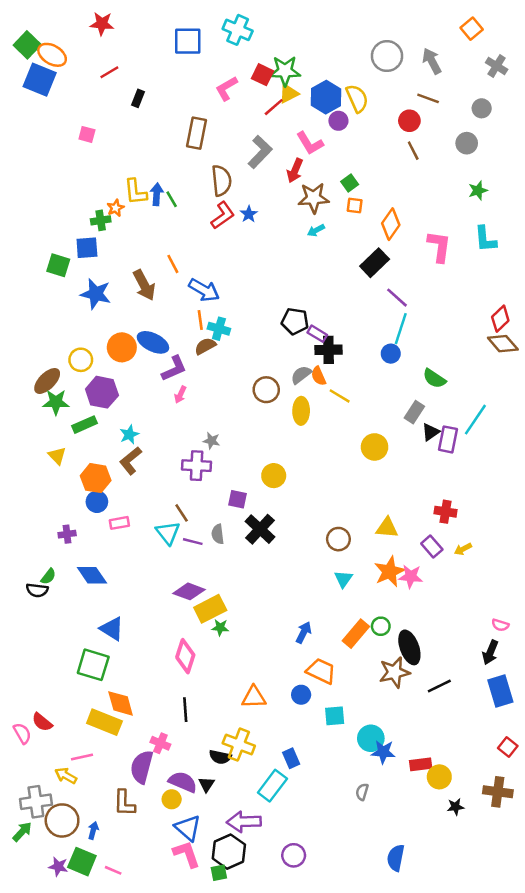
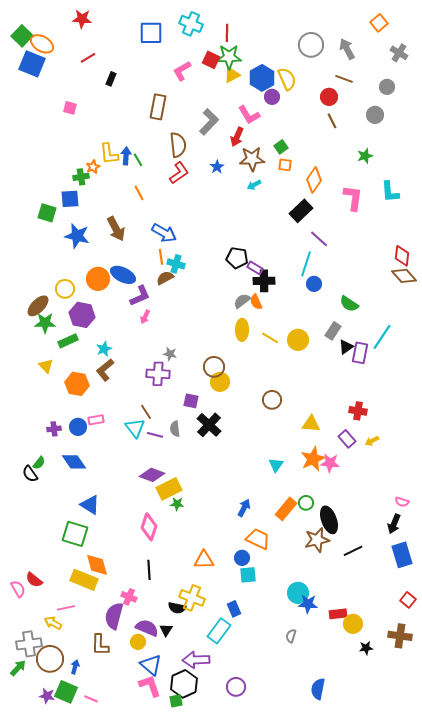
red line: (274, 107) -> (227, 33), moved, turned -48
green star: (478, 190) -> (365, 156), moved
blue star: (249, 214) -> (217, 167), moved
orange line: (173, 264) -> (139, 193), moved
red diamond: (500, 319) -> (402, 256), turned -40
cyan line: (401, 329) -> (306, 264), moved
brown circle: (266, 390) -> (214, 367), moved
yellow line: (340, 396) -> (270, 338), moved
yellow circle: (375, 447) -> (298, 340), moved
blue circle: (97, 502) -> (78, 427), moved
brown circle: (338, 539) -> (272, 400), moved
black semicircle: (37, 590) -> (30, 474), turned 48
cyan square: (335, 716) -> (248, 575), moved

